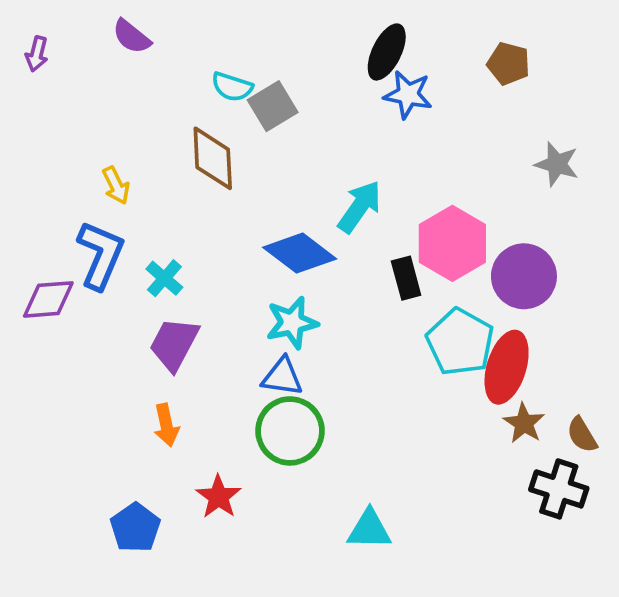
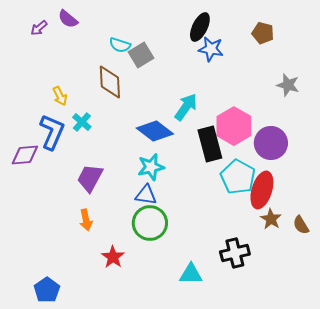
purple arrow: (37, 54) -> (39, 28), moved, turned 36
cyan cross: (164, 278) -> (82, 122), moved
black rectangle: (406, 278) -> (210, 144), size x1.6
black cross: (559, 489) -> (235, 253), moved, turned -32
blue pentagon: (135, 528) -> (47, 290), moved

